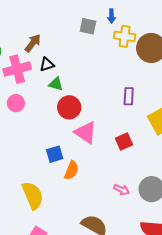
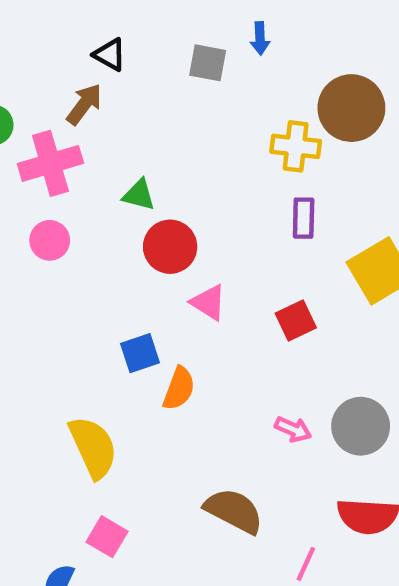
yellow cross: (125, 36) -> (296, 146), moved
black triangle: (47, 64) -> (110, 55), moved, turned 49
pink triangle: (86, 133) -> (208, 303), size x0.7

